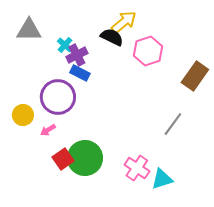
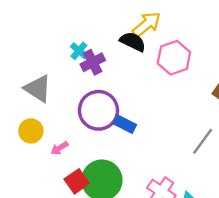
gray triangle: (29, 30) -> (38, 89), moved, turned 32
blue rectangle: (80, 73) -> (125, 124), moved
purple circle: (58, 97) -> (98, 110), moved

